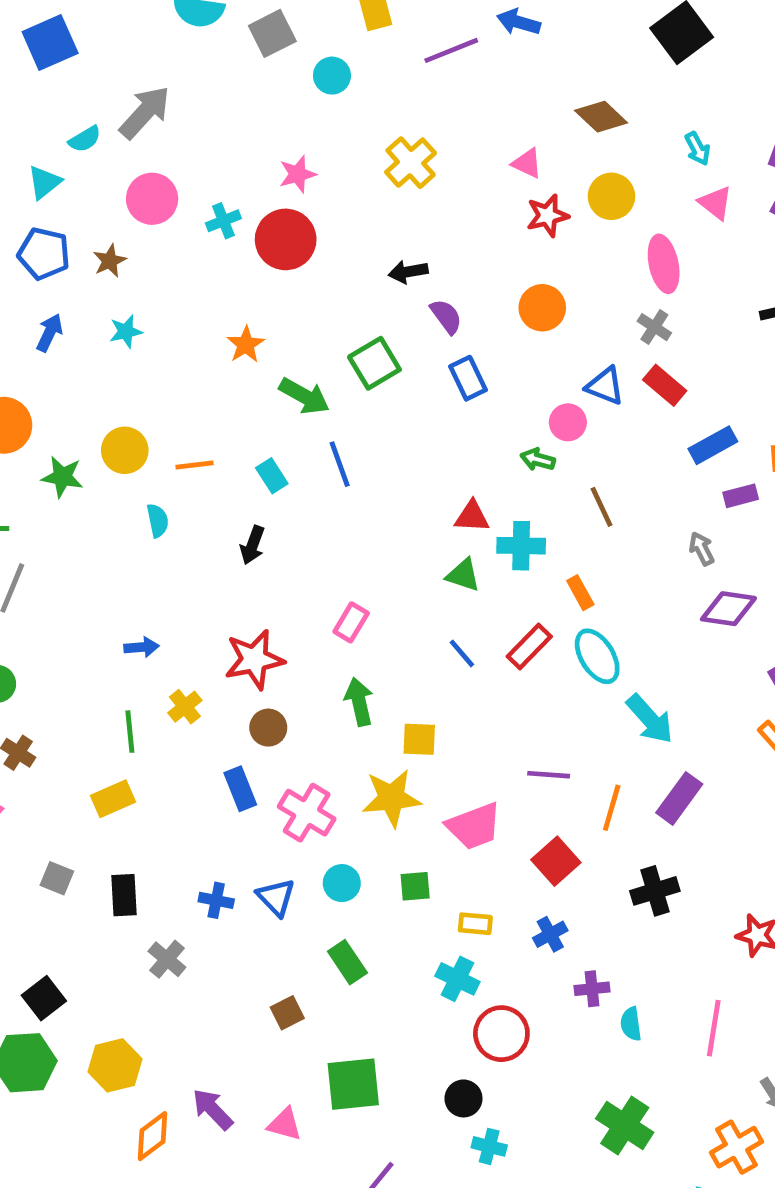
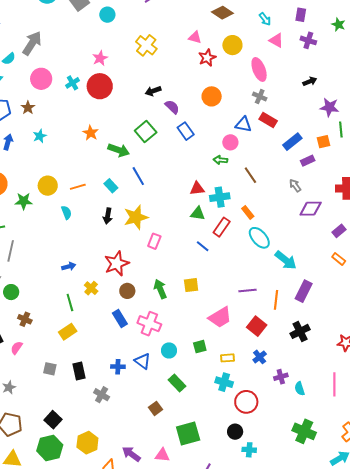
red rectangle: (529, 647) -> (222, 227), moved
green arrow: (359, 702) -> (160, 289), moved
yellow star: (391, 798) -> (136, 217), moved

